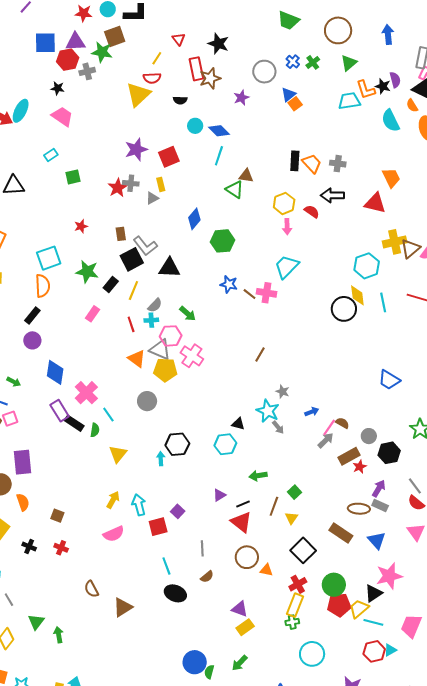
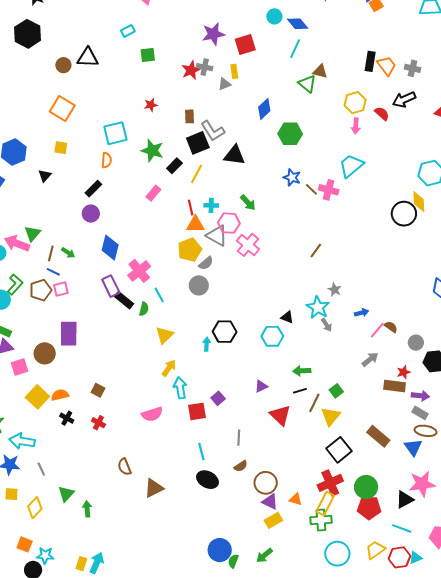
black arrow: (332, 195) -> (404, 100), turned -30
orange semicircle: (43, 286) -> (106, 160), size x0.7
gray semicircle: (155, 305) -> (206, 263), moved
orange triangle: (137, 359) -> (195, 224), moved, turned -42
yellow pentagon: (165, 370) -> (190, 250), moved, turned -30
gray arrow: (326, 440) -> (370, 359), moved
brown rectangle: (349, 456) -> (395, 386), moved, turned 30
purple arrow: (379, 488) -> (420, 396), turned 60
yellow arrow: (113, 500) -> (169, 368), moved
orange semicircle: (23, 502) -> (60, 395), moved, turned -90
black line: (243, 504) -> (300, 391), moved
brown ellipse: (359, 509) -> (426, 431), moved
yellow triangle: (291, 518) -> (331, 416), size x1.5
brown circle: (247, 557) -> (266, 483), moved
orange triangle: (266, 570) -> (296, 499), moved
red cross: (298, 584) -> (330, 483), size x1.4
yellow trapezoid: (359, 609) -> (375, 550), moved
green cross: (292, 622) -> (321, 520), size x1.5

